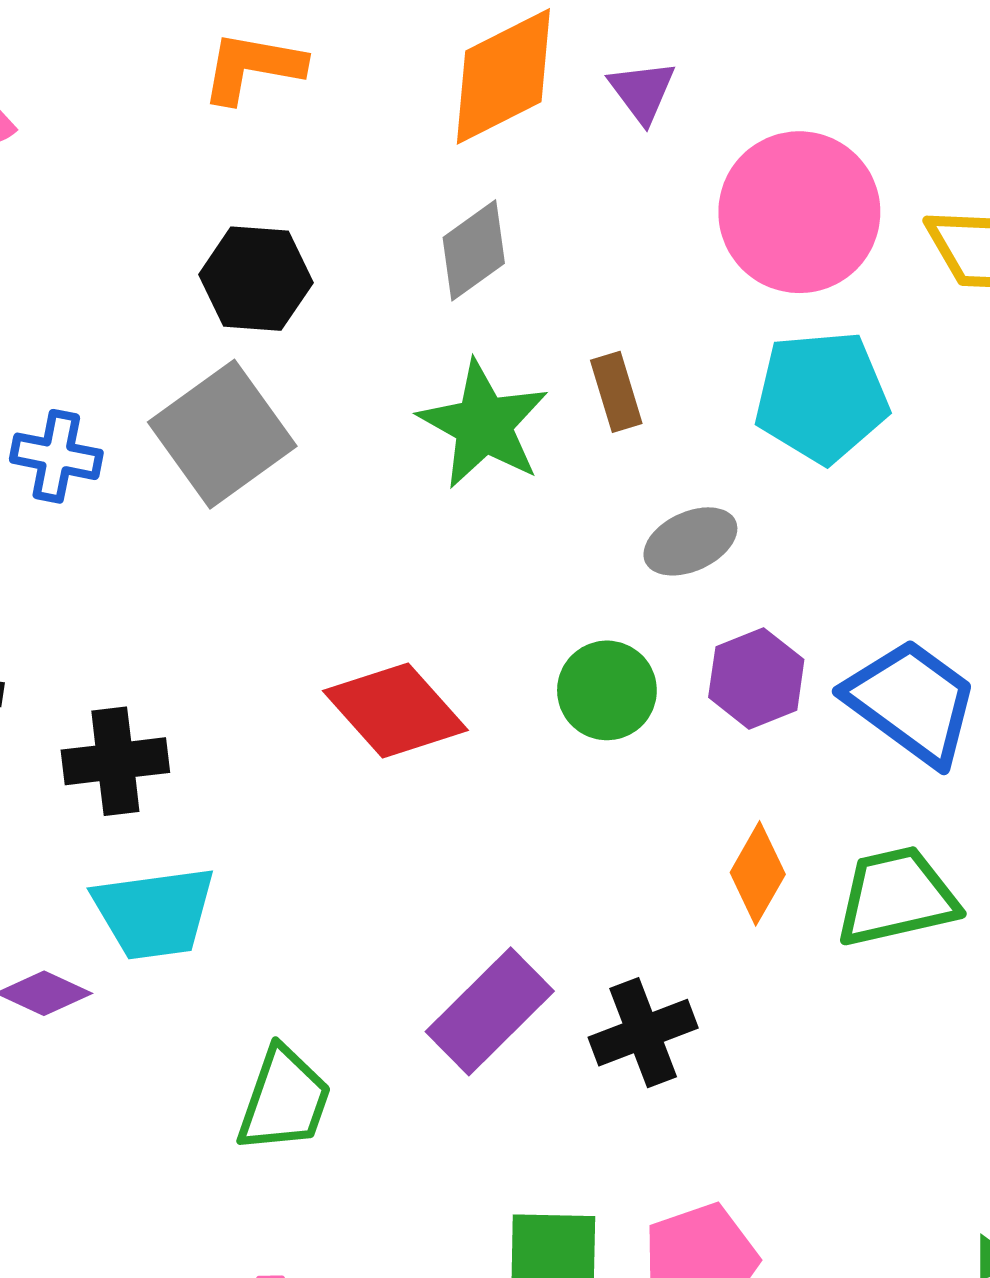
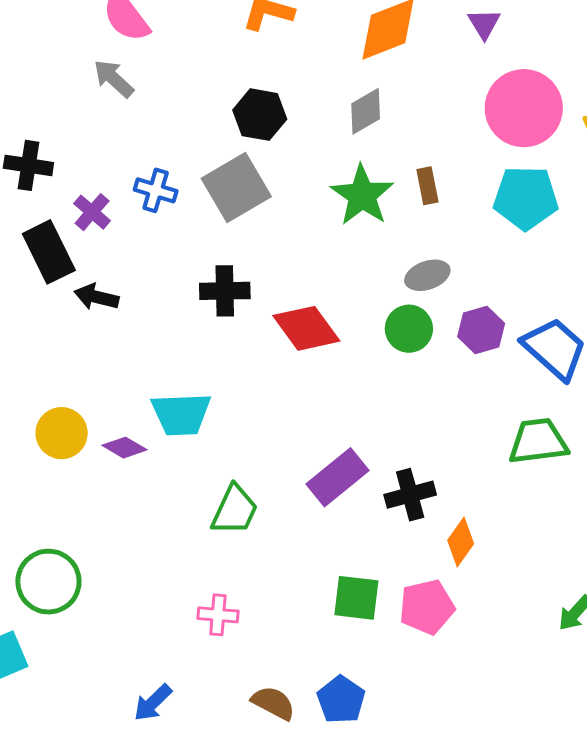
purple triangle: (642, 91) -> (484, 24), moved
gray ellipse: (690, 541) -> (427, 275), moved
black cross: (115, 761) -> (225, 291), moved
orange diamond: (758, 873) -> (461, 542), moved

